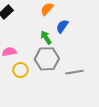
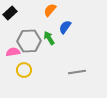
gray hexagon: (47, 59) -> (29, 41), moved

